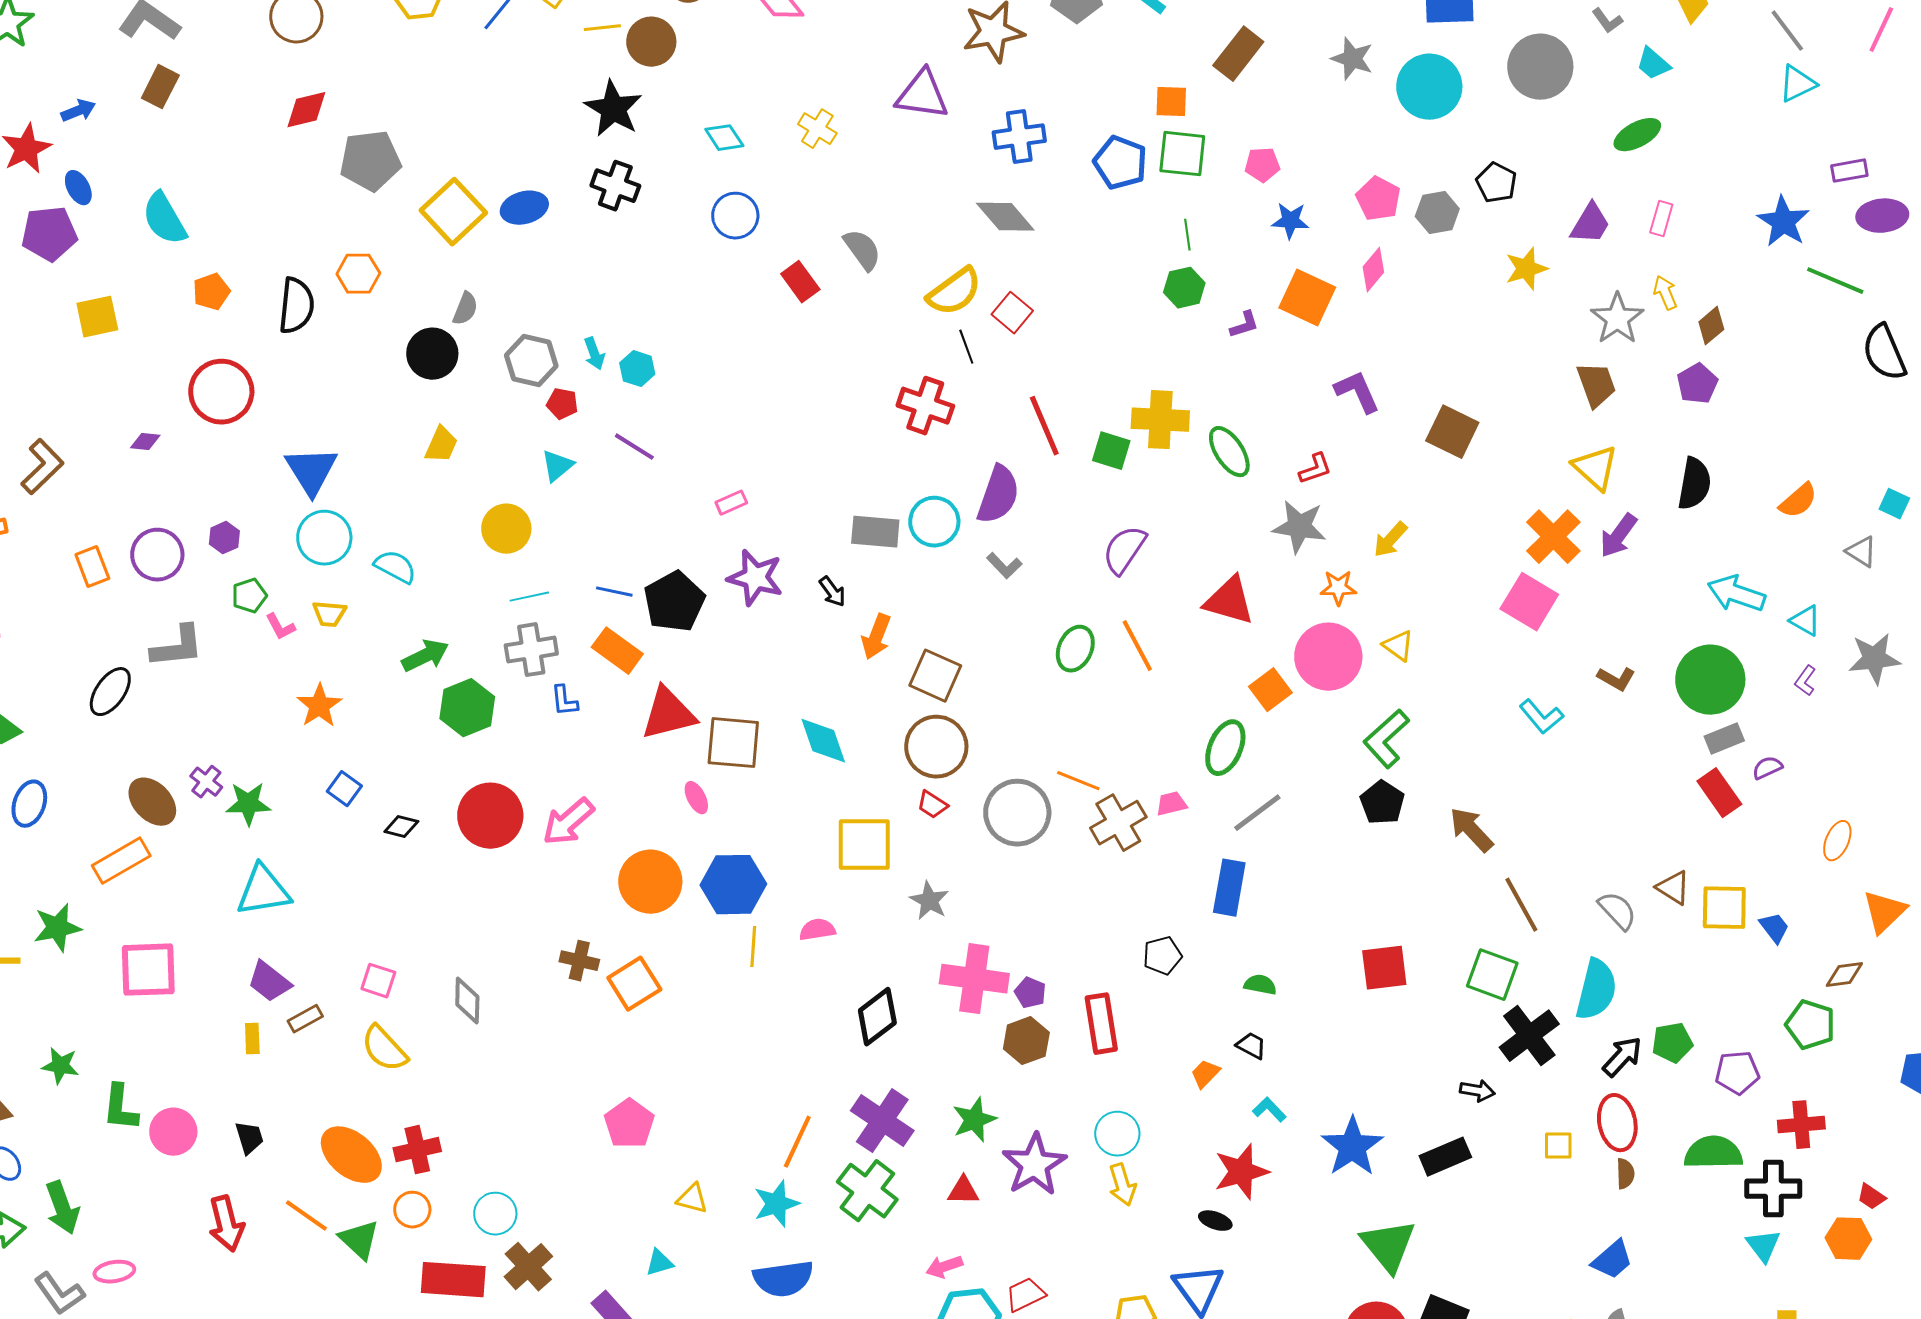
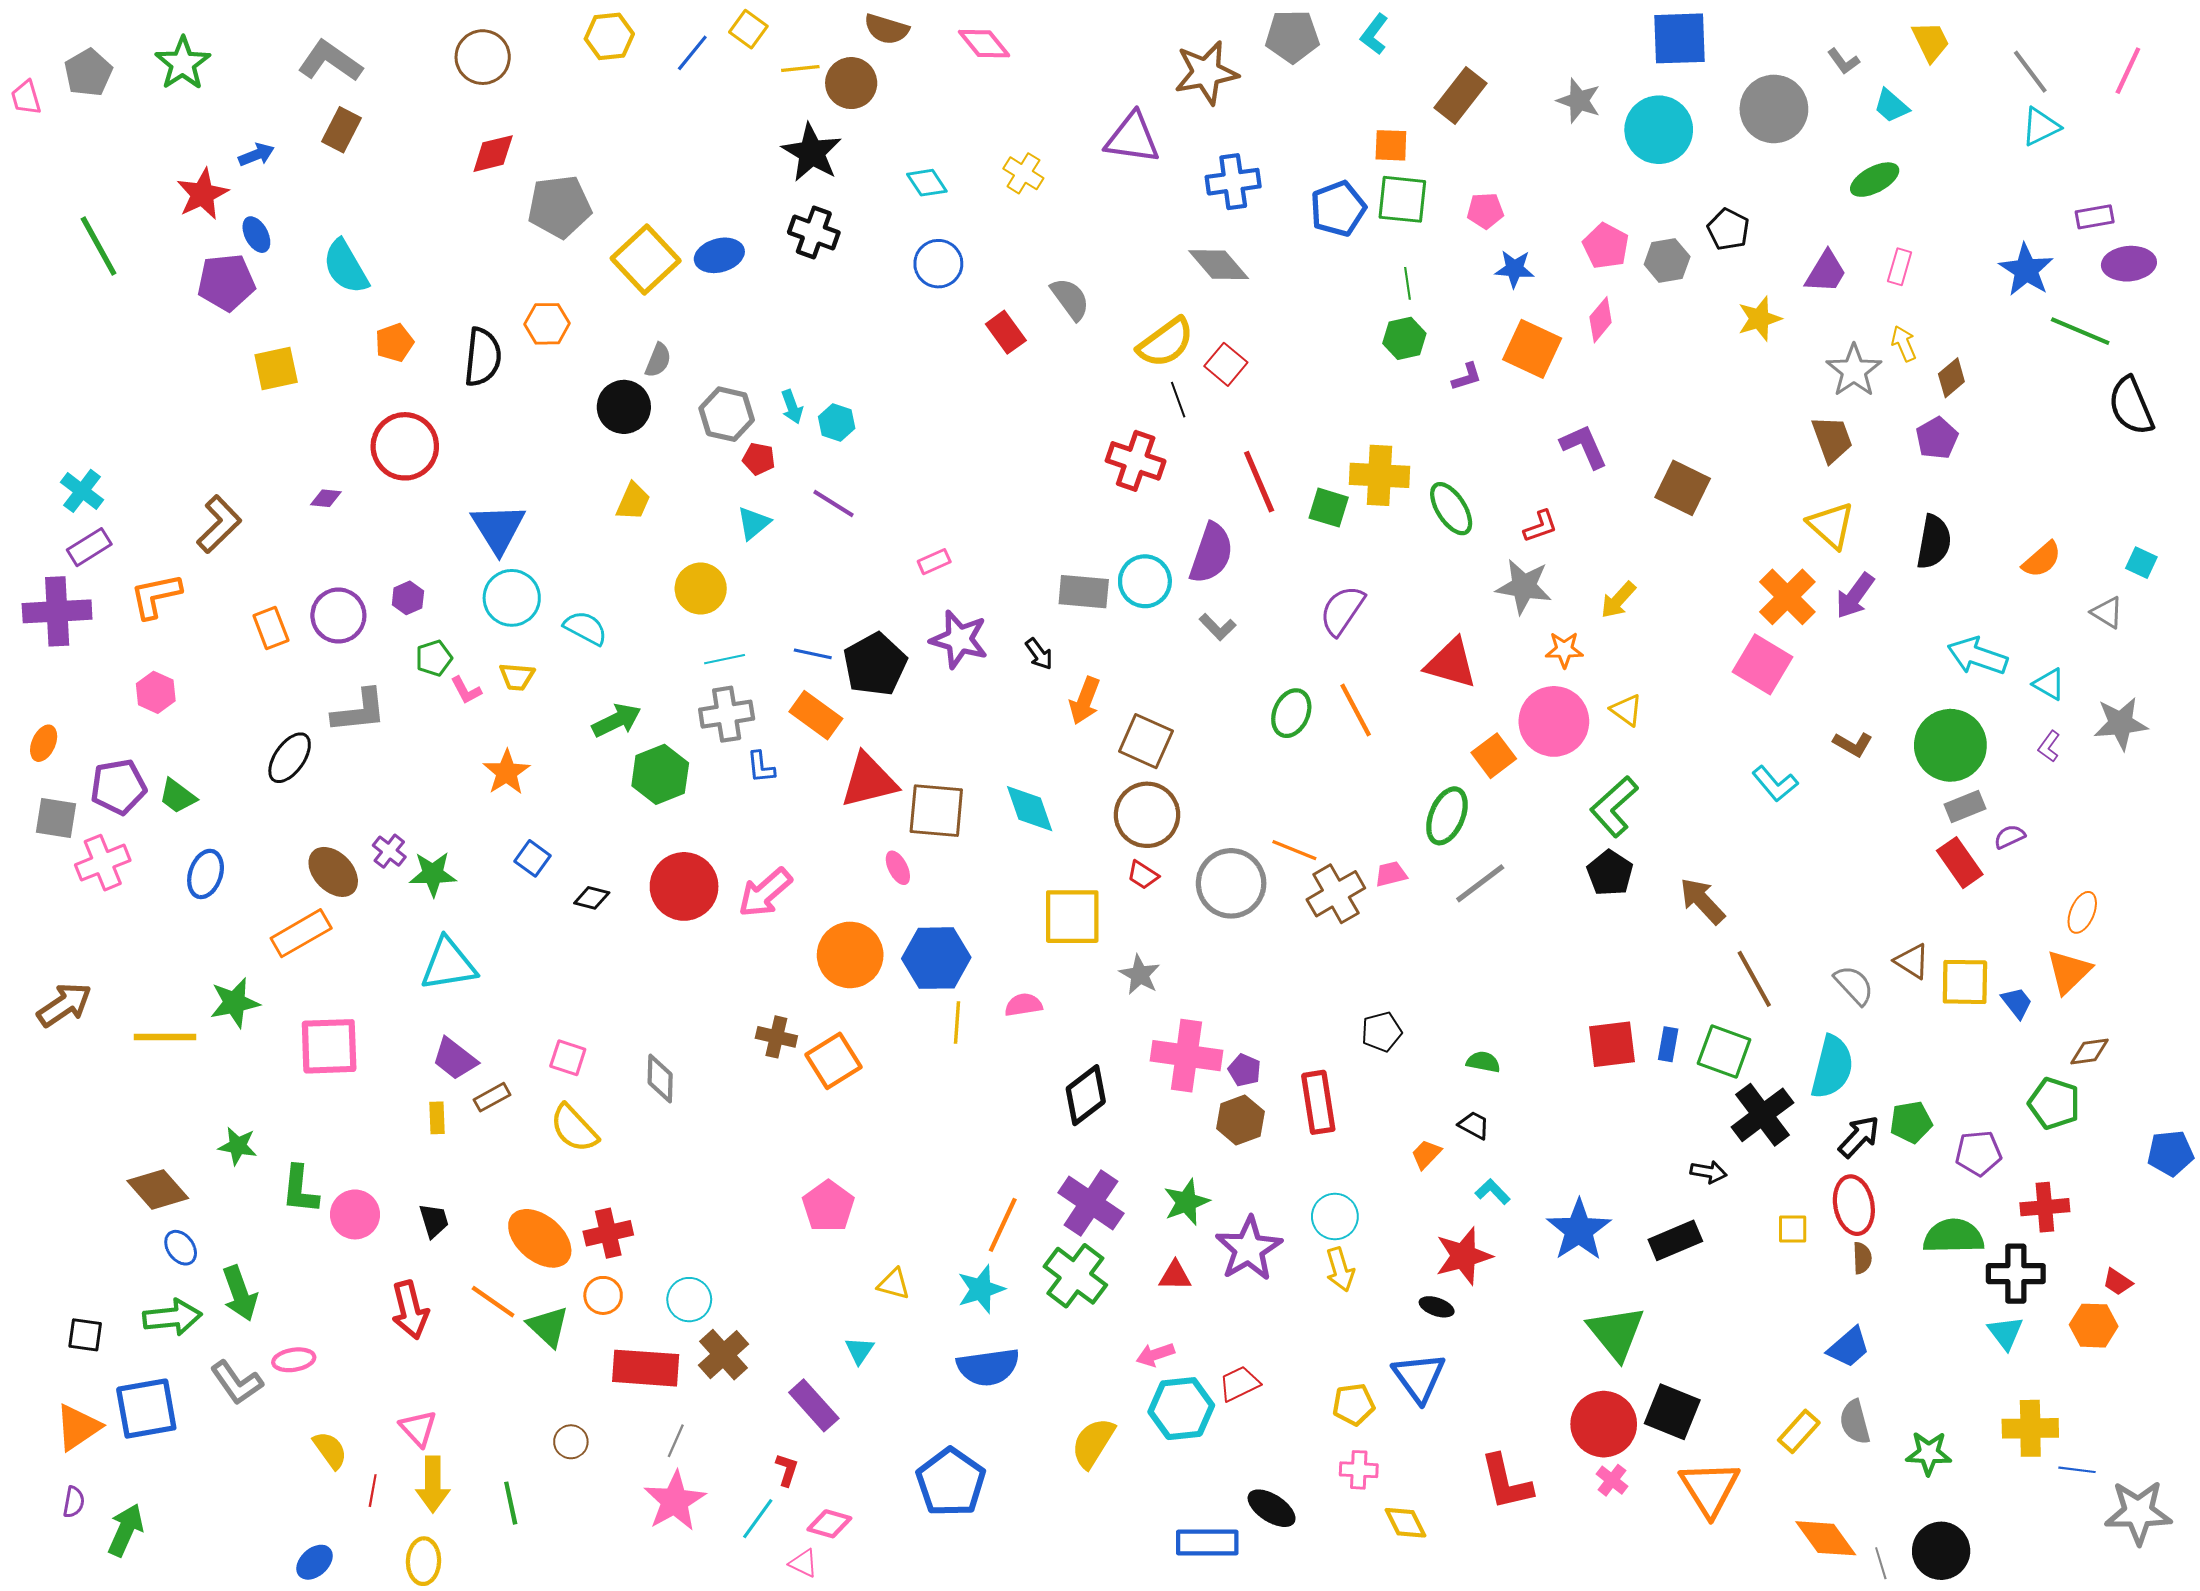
blue pentagon: (1120, 163) -> (1338, 209), turned 30
blue rectangle: (1229, 888) -> (1668, 1044), moved, size x0.6
orange triangle: (1884, 912) -> (2069, 972), moved
cyan triangle: (659, 1263) -> (859, 1350), turned -40

